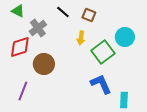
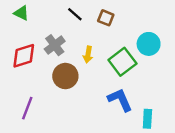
gray cross: (38, 28) -> (55, 45), moved
yellow arrow: (81, 38) -> (88, 55), moved
brown circle: (44, 64) -> (65, 76), moved

